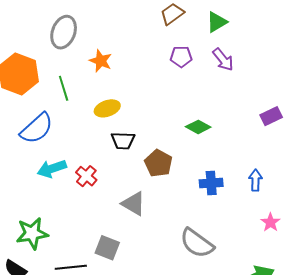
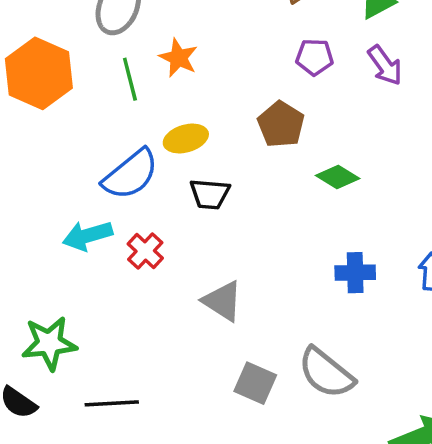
green line: (64, 88) -> (130, 79), moved
blue semicircle: (37, 128) -> (131, 174), moved
brown pentagon: (158, 163) -> (281, 124), moved
gray square: (107, 248) -> (255, 383), moved

